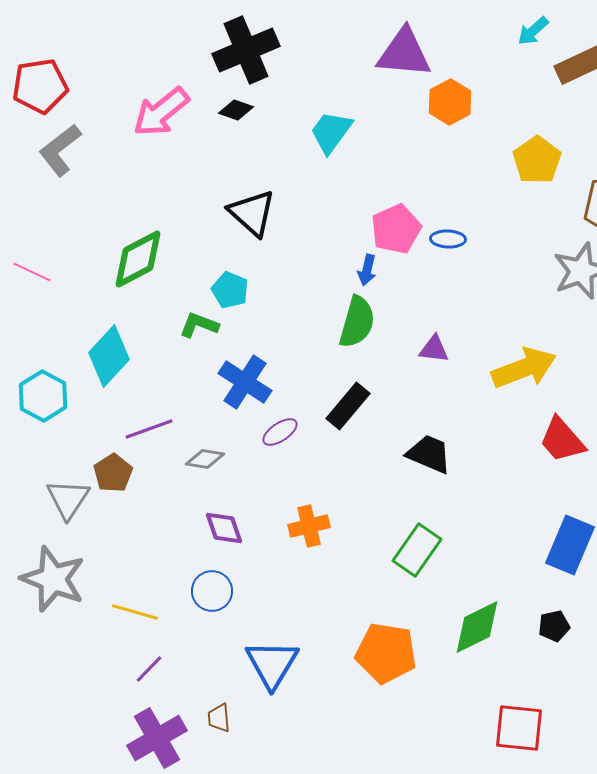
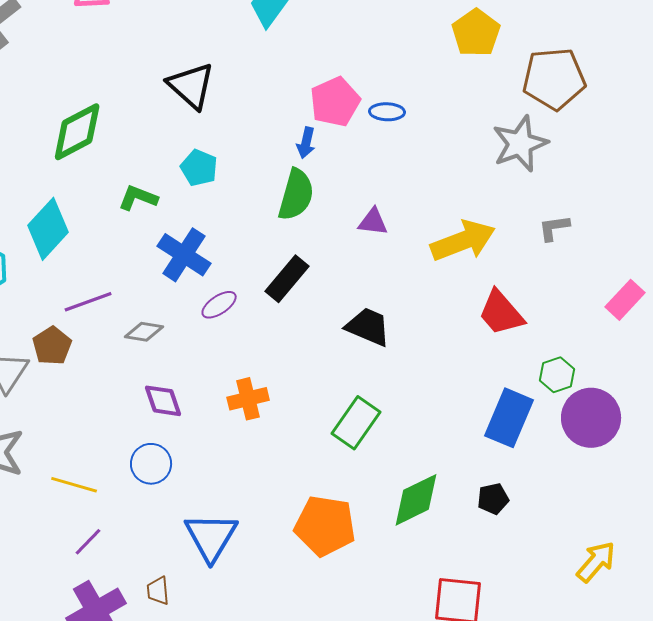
cyan pentagon: (230, 290) -> (199, 168), moved

